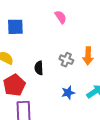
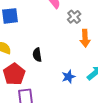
gray cross: (66, 60) -> (74, 17), moved, turned 32

